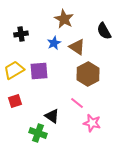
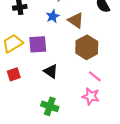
pink line: (77, 103) -> (95, 76), moved
black triangle: (52, 116) -> (51, 71), moved
green cross: (38, 133) -> (50, 106), moved

